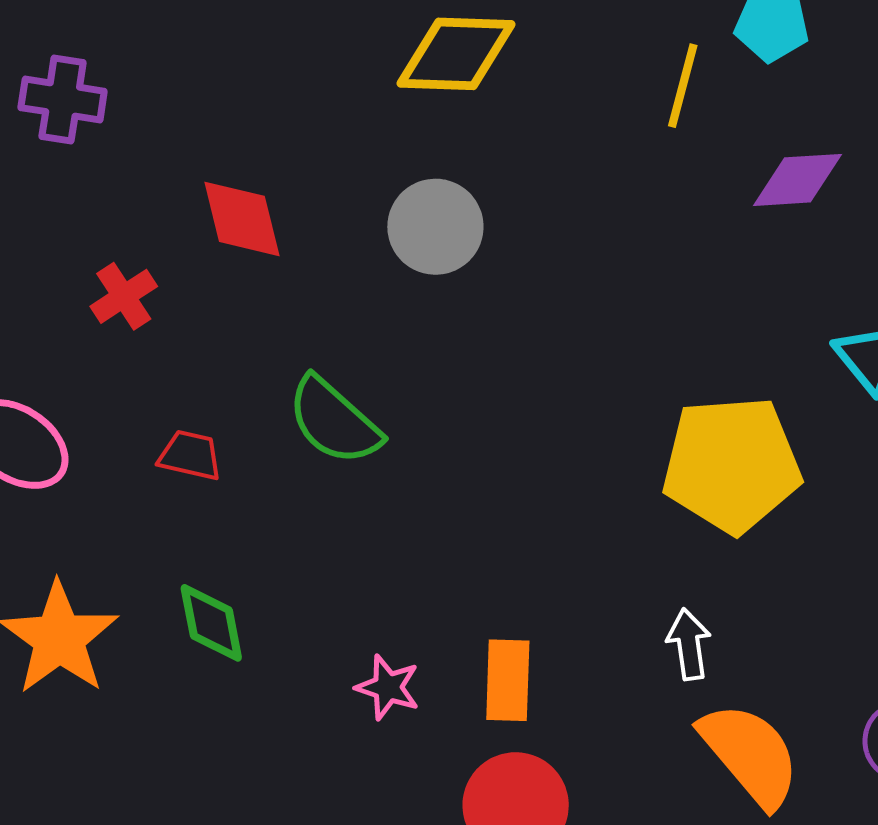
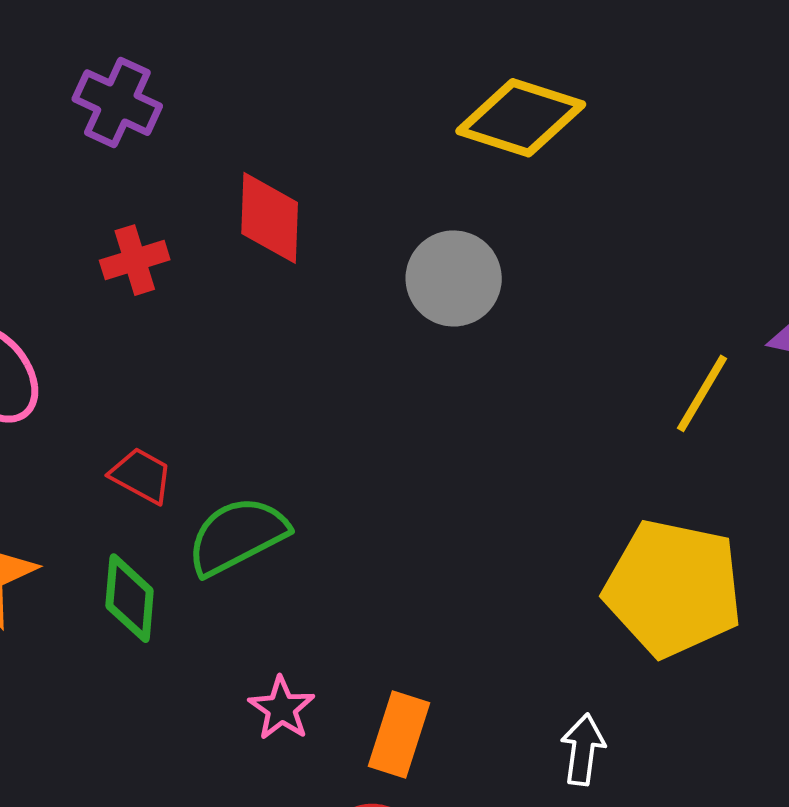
yellow line: (683, 86) -> (702, 393), moved
purple cross: (63, 99) -> (117, 103), moved
green semicircle: (334, 421) -> (237, 536), moved, turned 95
red trapezoid: (190, 455) -> (141, 475), moved

